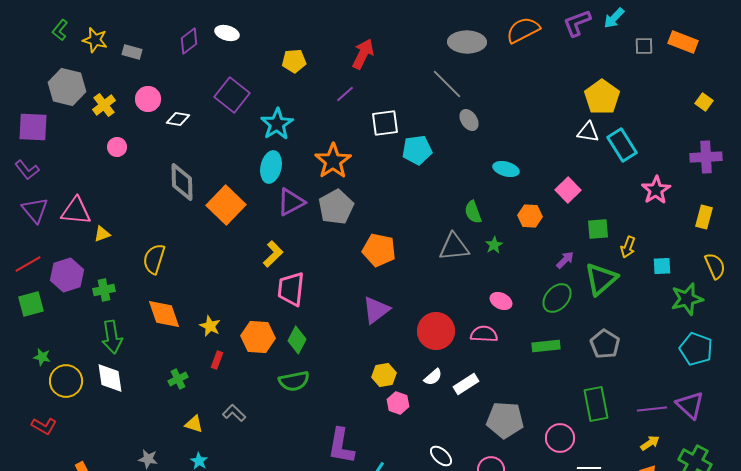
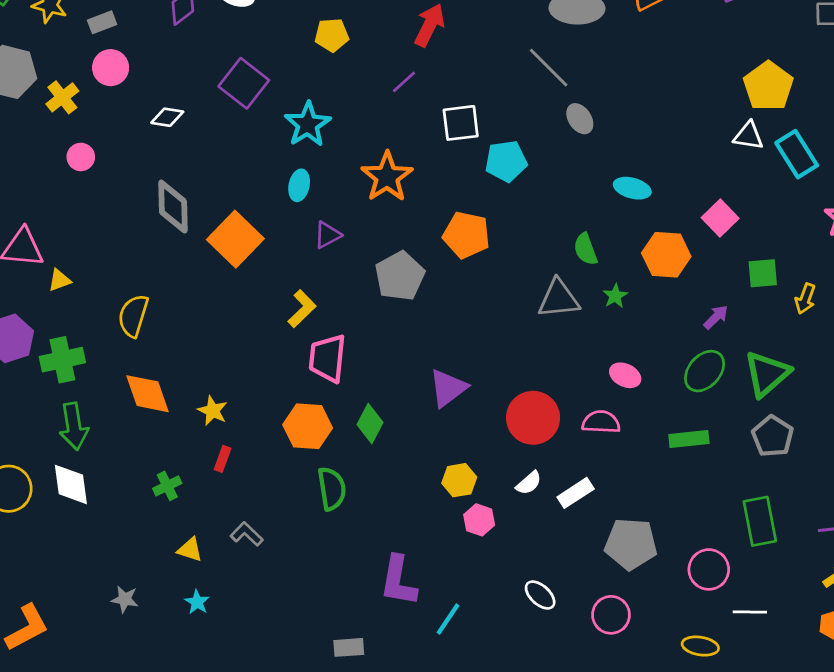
gray rectangle: (132, 52) -> (102, 22), turned -36
pink circle: (148, 99) -> (111, 68), moved
cyan ellipse: (271, 167) -> (299, 185), size x0.7
purple triangle: (291, 202) -> (327, 235), size x0.7
gray pentagon: (336, 207) -> (400, 276), moved
orange hexagon: (530, 216) -> (666, 255), size x1.4
orange pentagon: (379, 250) -> (466, 235), moved
green triangle: (601, 279) -> (767, 374), moved
green cross: (104, 290) -> (62, 360), size x1.4
orange hexagon: (258, 337) -> (308, 426), moved
green diamond: (297, 340) -> (370, 423), moved
green semicircle: (294, 381) -> (332, 489), turned -88

